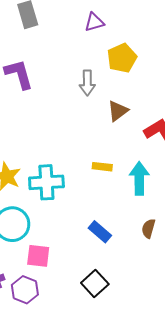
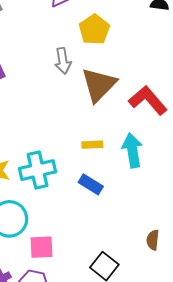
brown triangle: (118, 111) -> (99, 85), size x1.6
brown semicircle: (148, 228) -> (153, 240), moved
blue rectangle: (100, 232) -> (91, 184), moved

